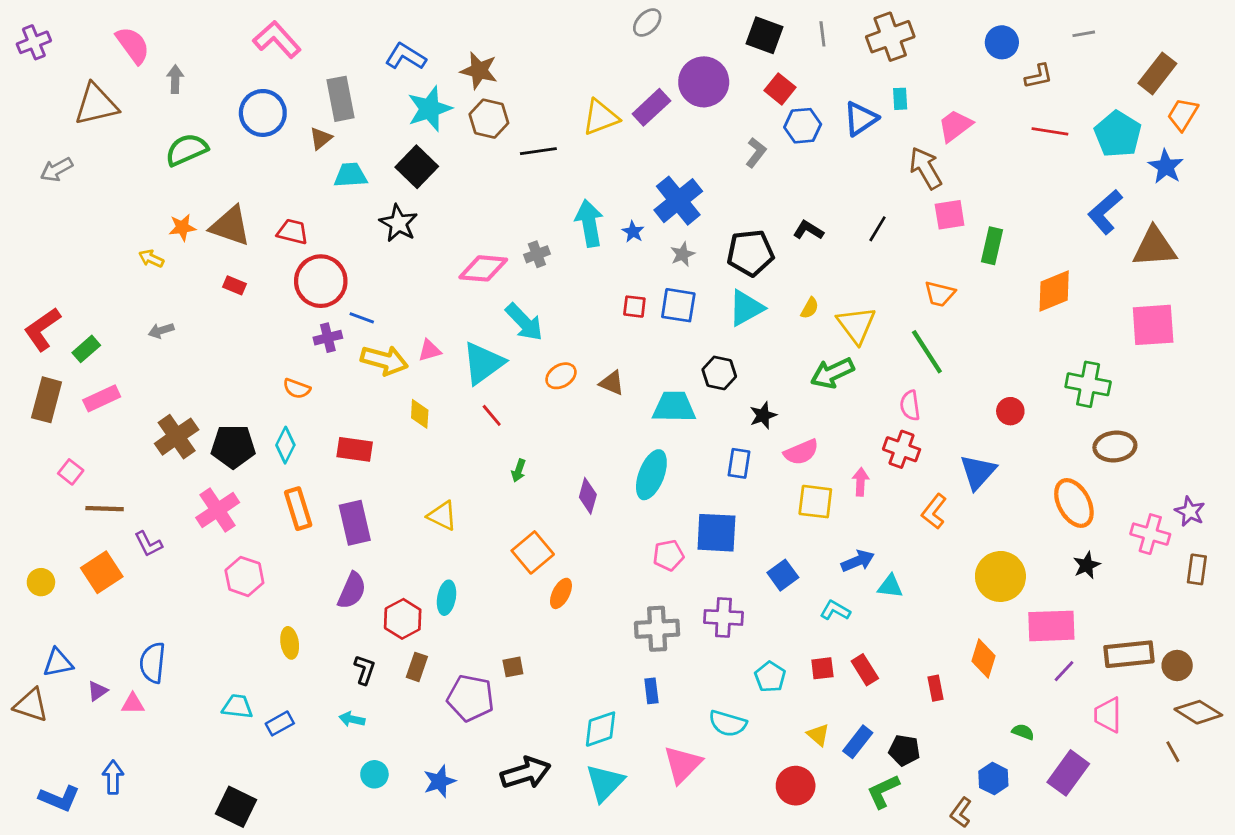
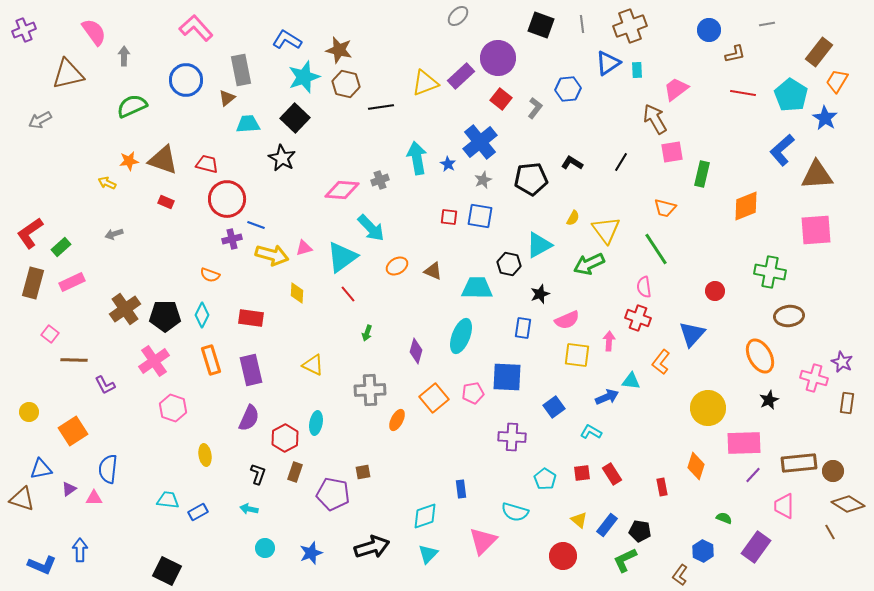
red square: (780, 89) -> (501, 99), moved
blue triangle: (861, 119) -> (608, 63), moved
cyan triangle: (746, 308) -> (539, 245), moved
orange square: (533, 552) -> (434, 398), moved
orange square: (102, 572) -> (73, 431), moved
cyan triangle: (890, 586) -> (631, 381), moved
gray cross: (657, 629) -> (370, 390), moved
cyan triangle: (605, 783) -> (428, 554), size x0.7

